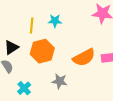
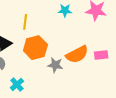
cyan star: (55, 21) -> (65, 10), moved
gray star: (60, 81) -> (55, 65), moved

